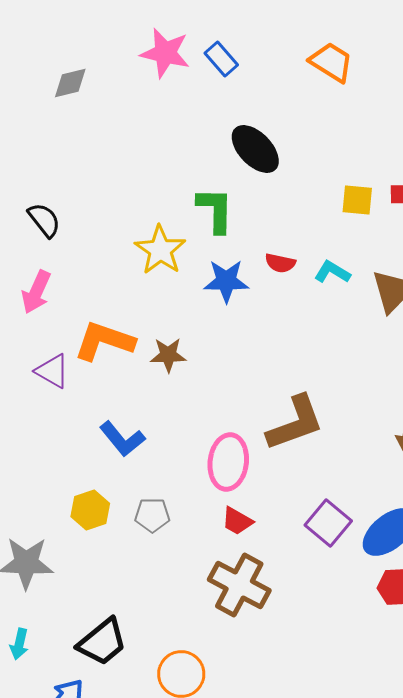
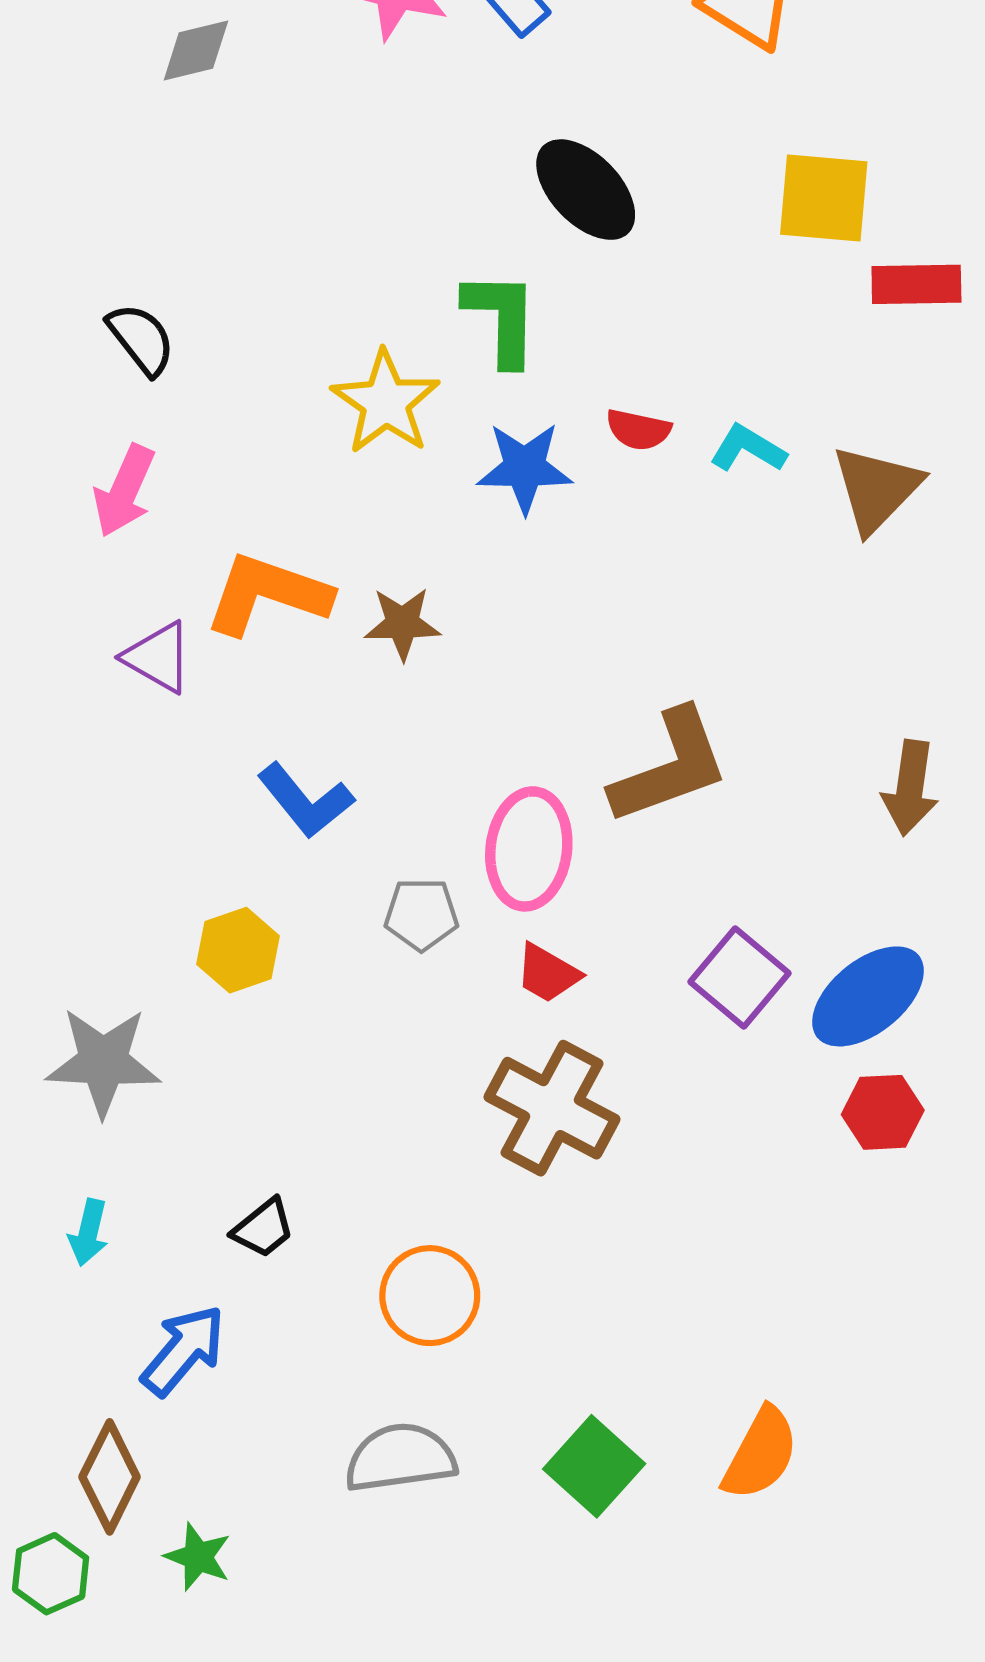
yellow square: (357, 200) -> (824, 198), moved, size x1.4
gray pentagon: (152, 515) -> (421, 914), moved
black trapezoid: (102, 642) -> (263, 1228), size x0.6

